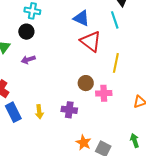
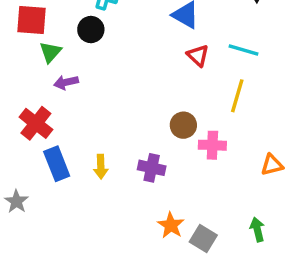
cyan line: (115, 20) -> (244, 50), moved, turned -60
red triangle: (91, 41) -> (198, 56), size x0.6
purple arrow: (28, 60) -> (66, 82), moved

